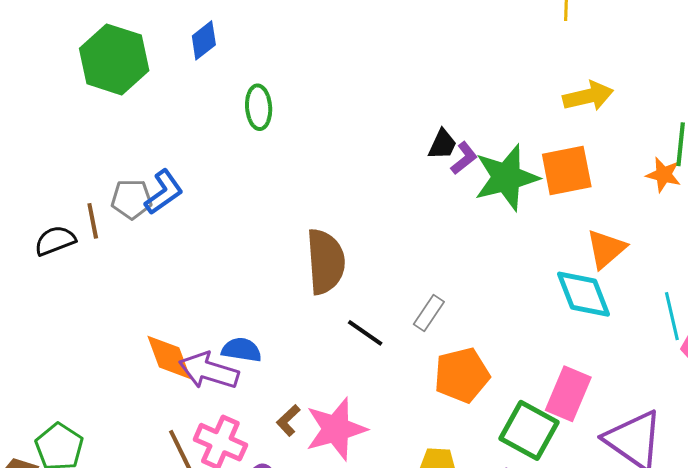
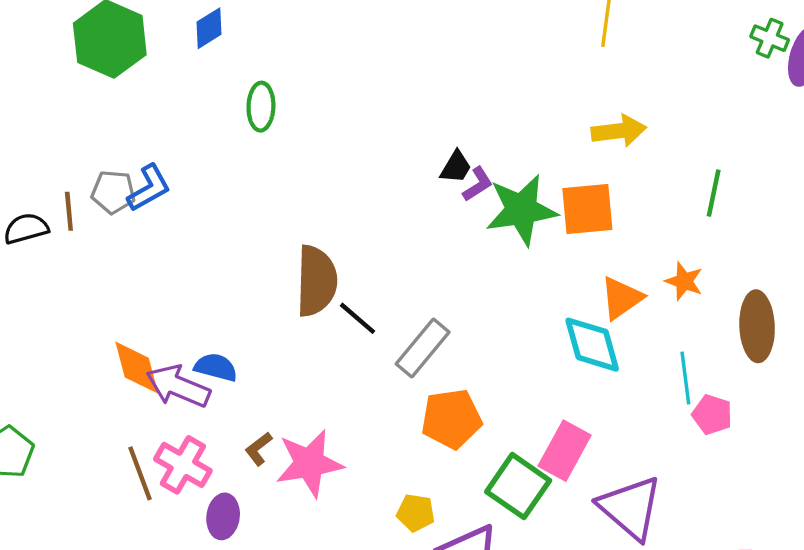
orange star: (664, 175) -> (684, 281), moved
gray rectangle: (429, 313) -> (423, 348), size x1.5
black line: (365, 333) -> (357, 318), moved

